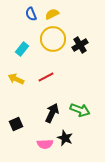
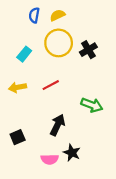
blue semicircle: (31, 14) -> (34, 15), turned 32
yellow arrow: (16, 79) -> (18, 87), turned -35
green arrow: (80, 110) -> (92, 105), moved

